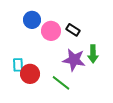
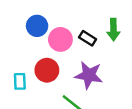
green arrow: (93, 54) -> (113, 30), moved
red circle: (30, 74) -> (47, 70), moved

